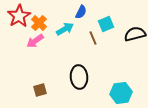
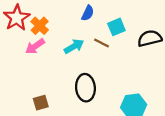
cyan arrow: (65, 29) -> (74, 46), moved
brown line: (93, 38) -> (102, 43), turned -40

